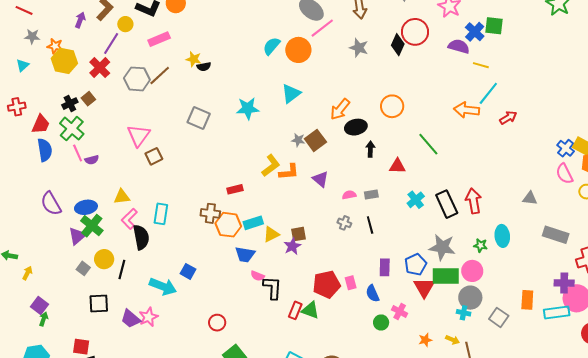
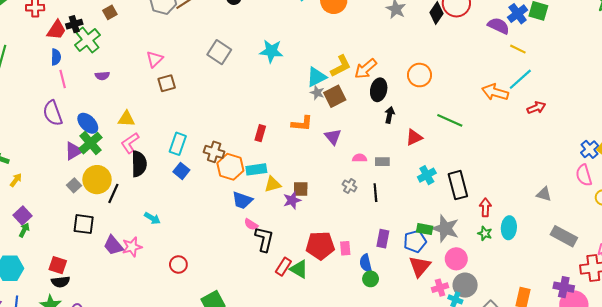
cyan triangle: (291, 94) -> (317, 77), moved
black cross: (70, 104) -> (74, 24), moved
black ellipse: (356, 127) -> (379, 90), turned -75
pink triangle: (139, 135) -> (155, 59), size x0.7
green line: (428, 144) -> (450, 120), turned -35
blue semicircle: (45, 150) -> (56, 57), size x0.7
pink line: (78, 153) -> (63, 79), moved
yellow L-shape: (271, 166) -> (341, 66), moved
red triangle: (397, 166) -> (414, 137), turned -36
red rectangle: (235, 189) -> (260, 133), moved, turned -70
red arrow: (474, 201) -> (485, 207), moved, size x0.7
blue ellipse: (86, 207) -> (88, 123), turned 45
cyan rectangle: (161, 214) -> (178, 144), moved
yellow circle: (104, 259) -> (97, 180), size x1.4
blue square: (188, 271) -> (181, 171), moved
pink circle: (472, 271) -> (456, 259), moved
green rectangle: (446, 276) -> (425, 229), moved, size x0.6
cyan arrow: (163, 286) -> (152, 218), size x0.6
pink cross: (400, 312) -> (440, 288), moved, turned 35
red circle: (217, 323) -> (178, 264), moved
green circle: (381, 323) -> (371, 279), moved

